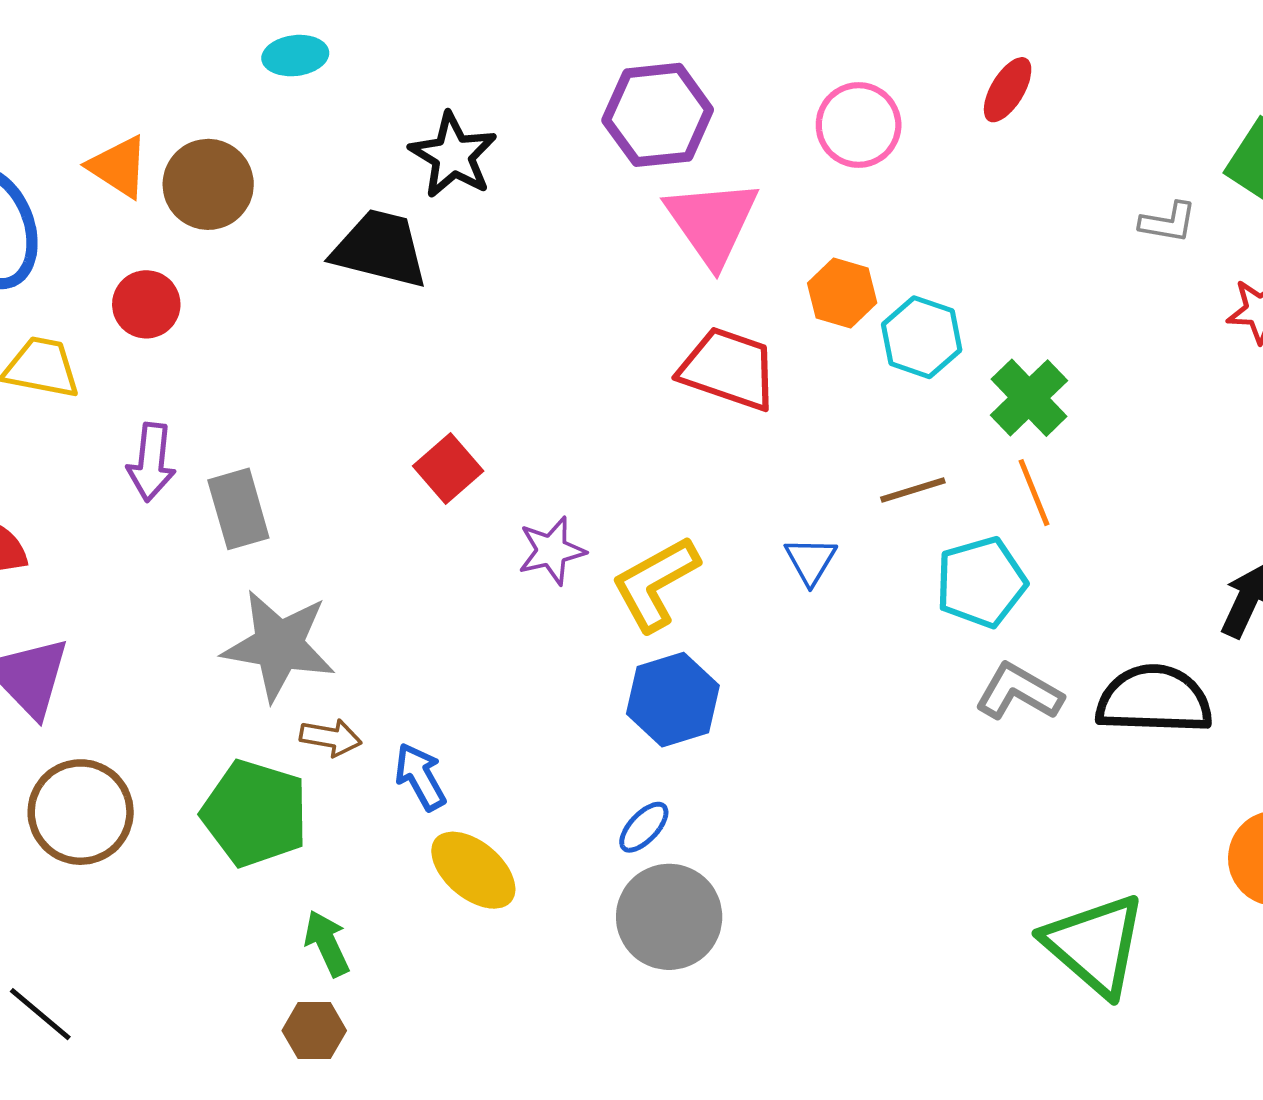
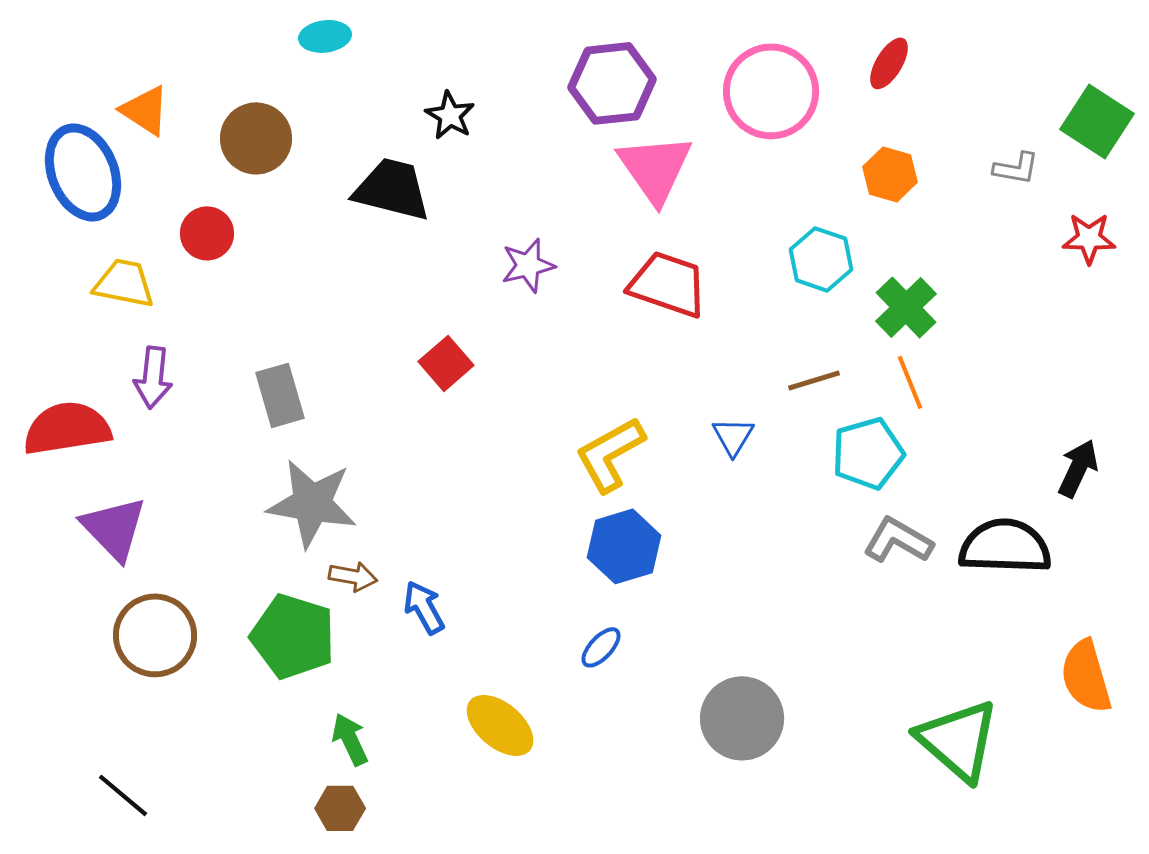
pink circle: (859, 125) -> (771, 91), size x1.4
black star: (453, 155) -> (450, 115), size x0.7
orange triangle: (118, 167) -> (145, 110), moved
orange hexagon: (842, 293) -> (890, 174), moved
purple arrow: (151, 462) -> (153, 377), moved
purple star: (552, 551) -> (528, 265), moved
yellow ellipse: (473, 870) -> (500, 725), moved
gray circle: (669, 917) -> (742, 718), moved

